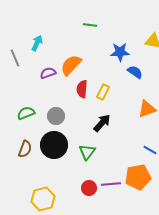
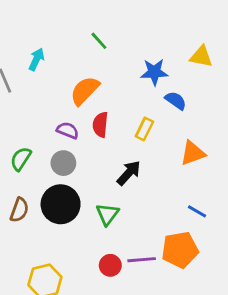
green line: (90, 25) -> (99, 41), moved, turned 40
purple semicircle: (48, 73) -> (68, 130), moved, turned 42
yellow rectangle: (103, 92) -> (144, 129), moved
green semicircle: (26, 113) -> (21, 159), turned -36

